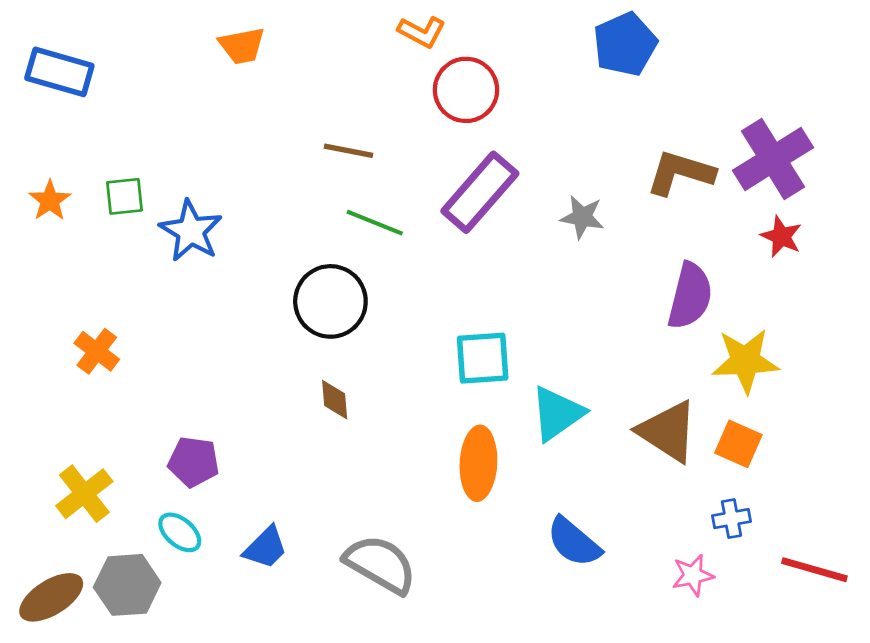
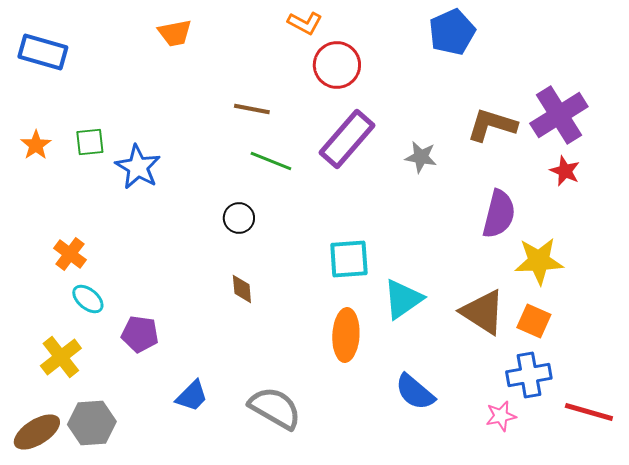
black circle: (330, 301) -> (239, 218), size x0.6
blue cross: (731, 519) -> (529, 375), size x1.6
cyan ellipse: (180, 532) -> (88, 299), moved

